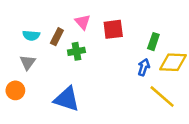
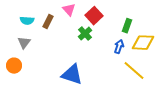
red square: (113, 29) -> (94, 16), turned -36
green cross: (76, 51) -> (85, 34), moved, turned -32
blue triangle: (67, 99) -> (72, 75), moved

